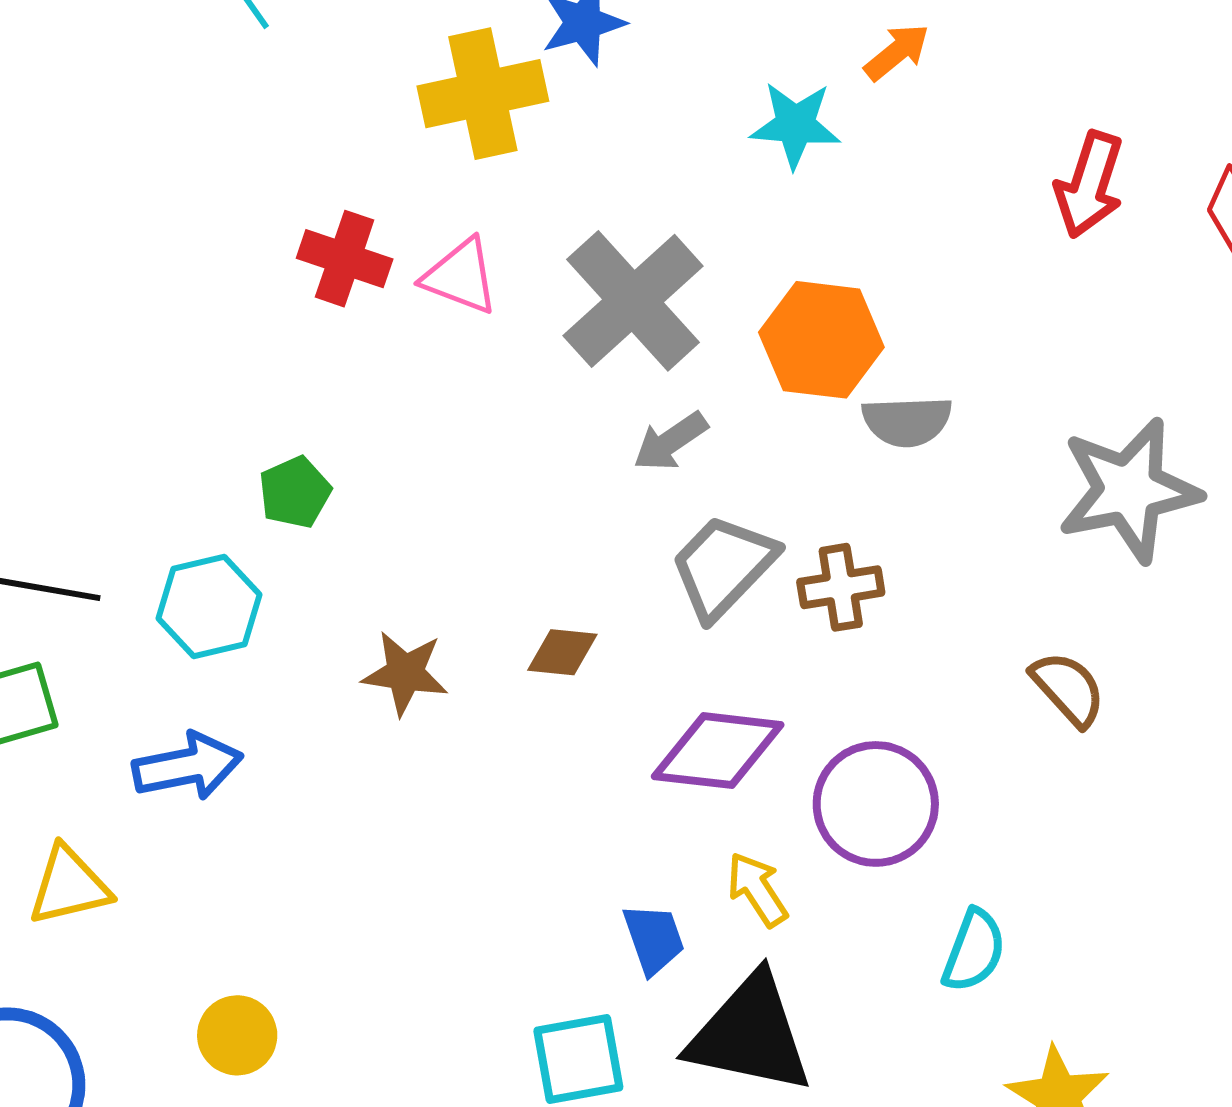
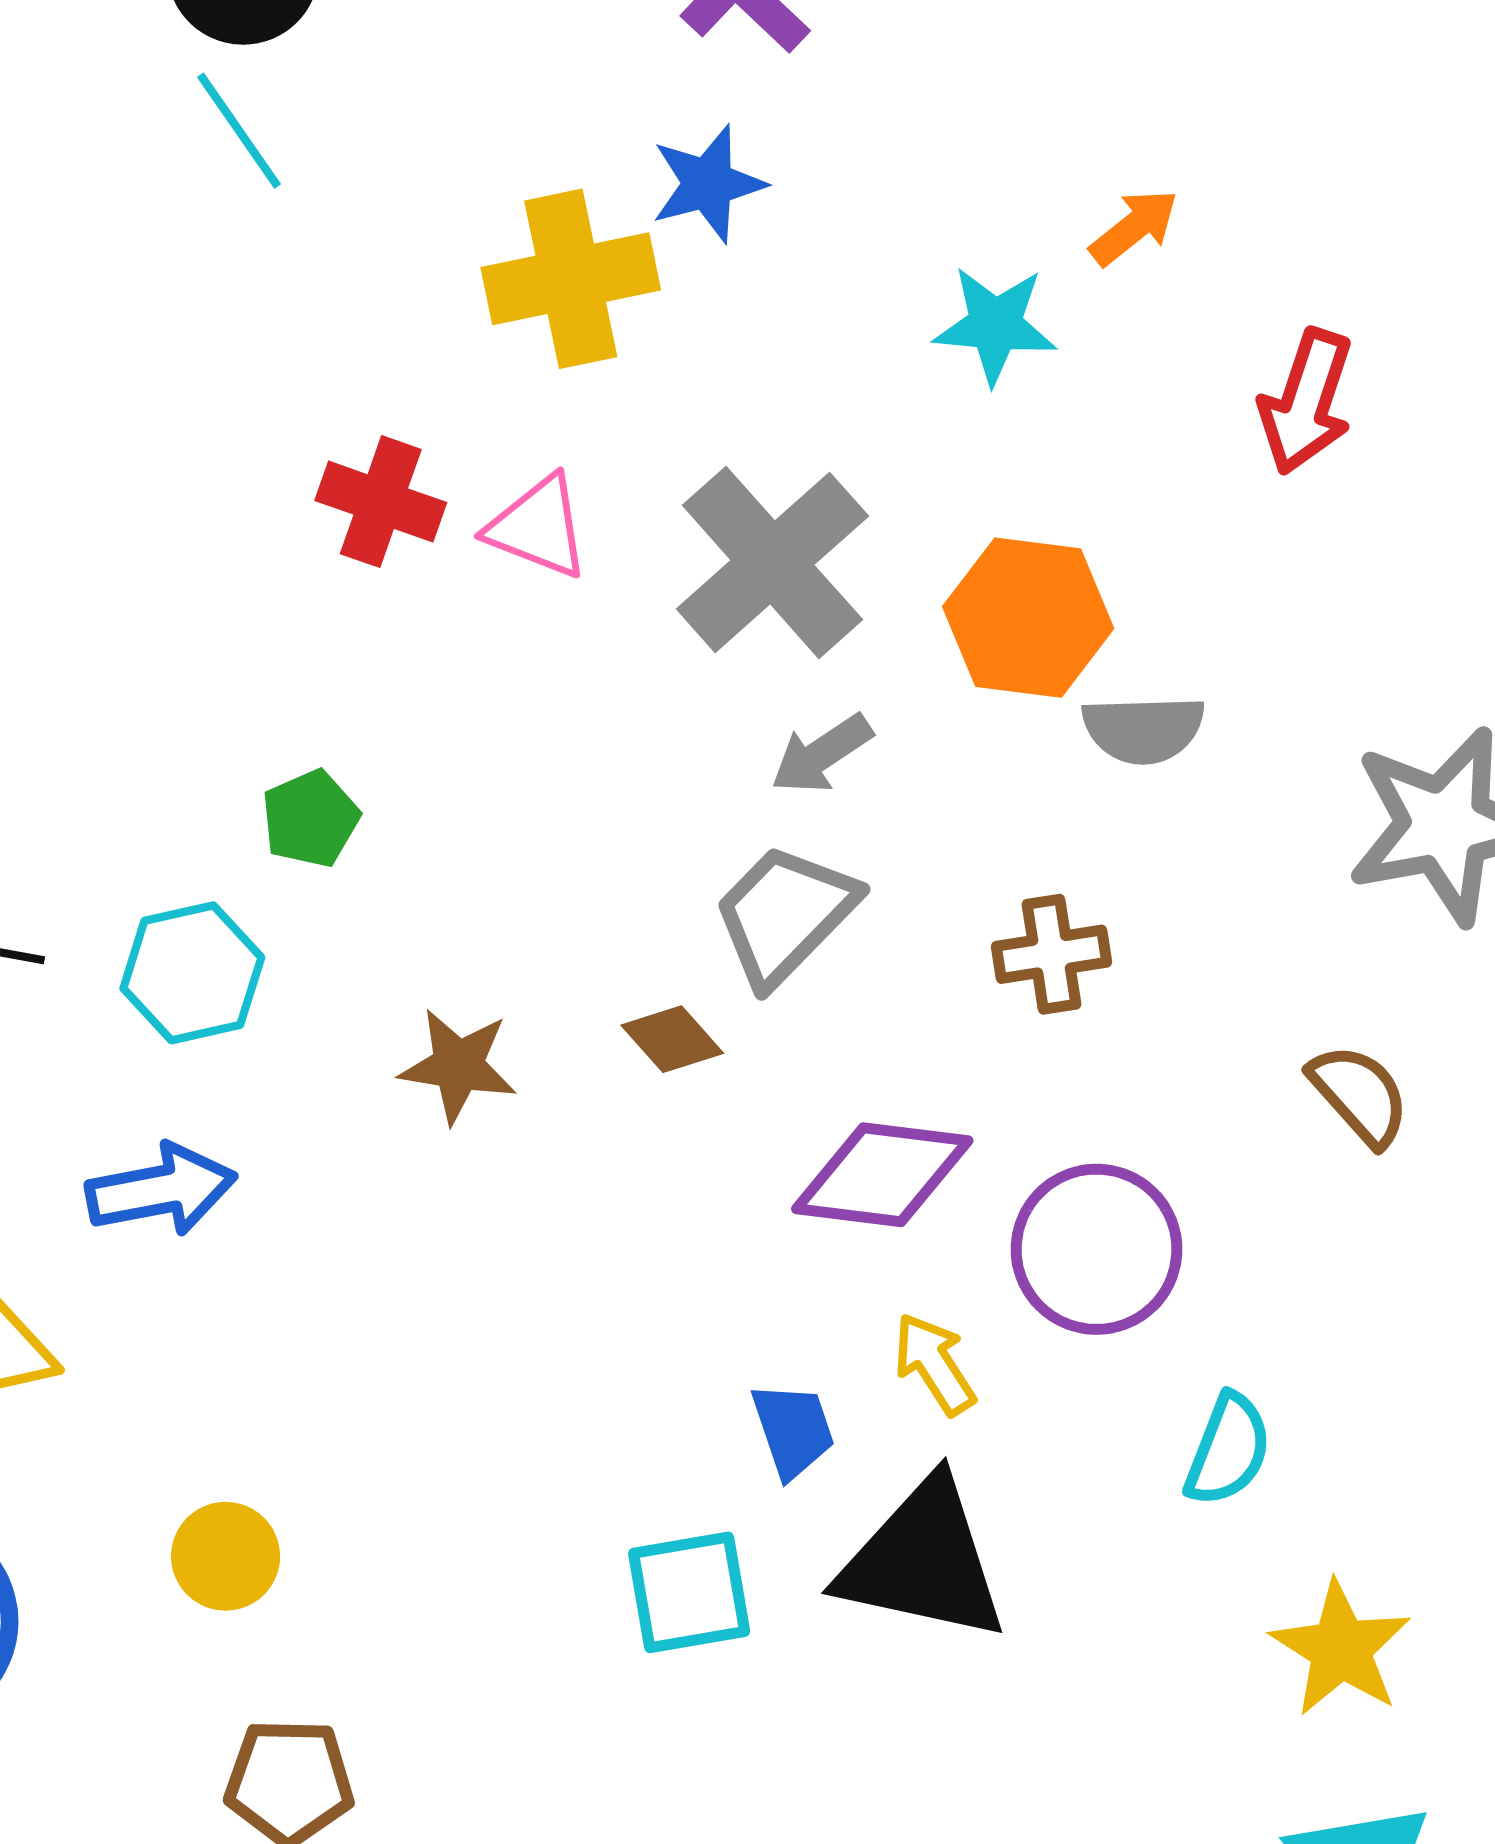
red arrow: (1089, 185) -> (1306, 402), moved
gray trapezoid: (723, 566) -> (785, 914), moved
brown diamond: (562, 652) -> (672, 1039), turned 42

